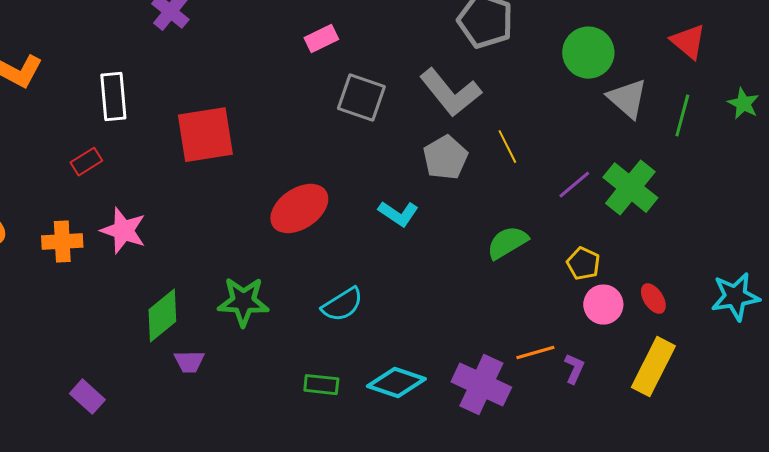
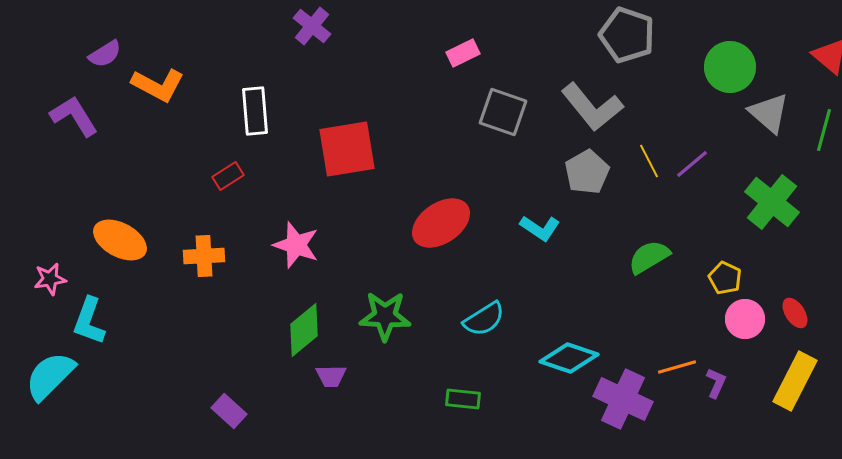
purple line: (574, 185) -> (692, 164), moved
pink star: (123, 231) -> (296, 245), moved
cyan diamond: (396, 383) -> (569, 358), moved

